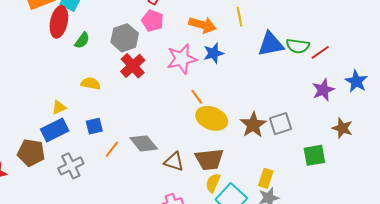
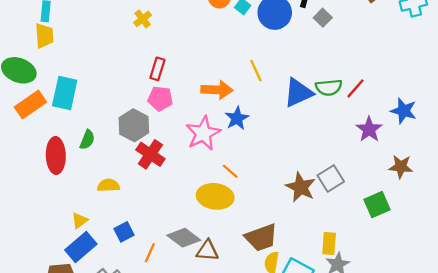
red ellipse: (59, 22) -> (56, 156), moved
yellow ellipse: (212, 118) -> (215, 196), moved
brown triangle: (174, 162) -> (207, 251), moved

